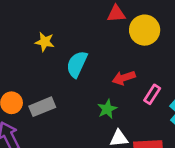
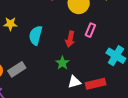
red arrow: (124, 78) -> (70, 39), turned -49
pink rectangle: (152, 94) -> (90, 30), moved

